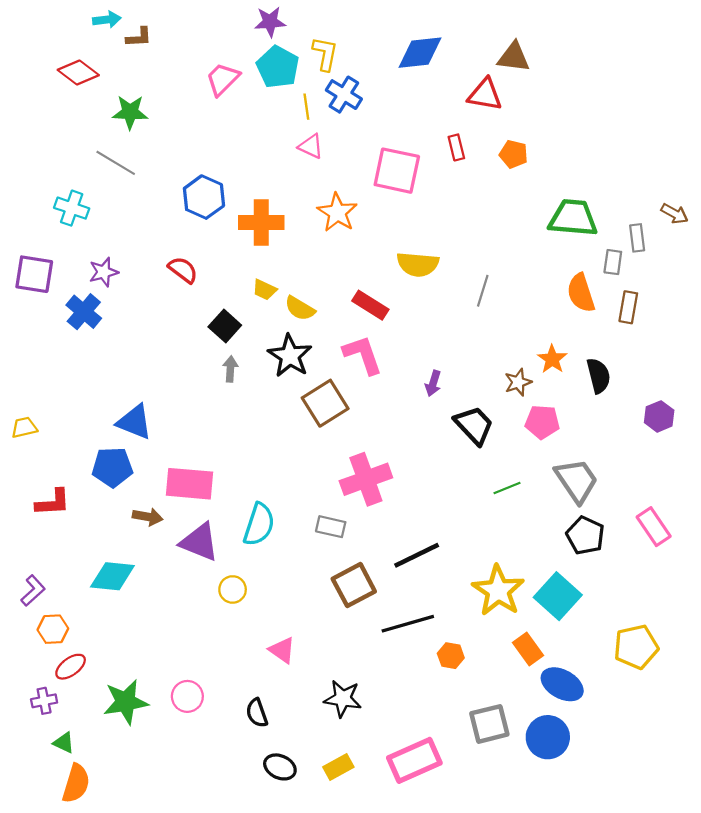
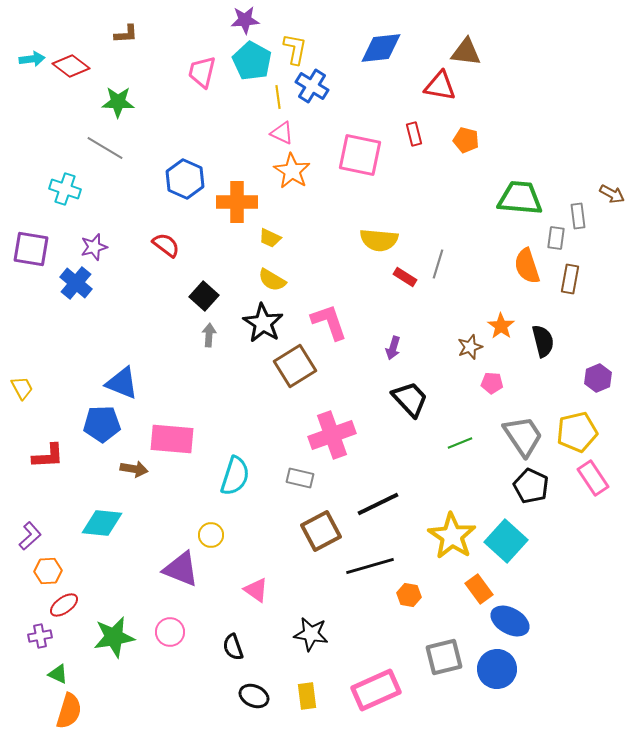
cyan arrow: (107, 20) -> (32, 59), moved
pink trapezoid: (223, 79) -> (202, 72), turned -32
orange star: (337, 212) -> (292, 171), moved
yellow trapezoid: (265, 290) -> (270, 238), moved
red rectangle: (370, 305) -> (405, 277), moved, size x0.7
pink pentagon: (542, 422) -> (492, 383), size x0.7
black trapezoid: (474, 425) -> (410, 399), moved
yellow trapezoid: (24, 427) -> (22, 388), turned 75
purple triangle: (199, 542) -> (181, 569), moved
yellow pentagon: (636, 647) -> (577, 432), moved
yellow rectangle: (338, 767) -> (307, 696), turned -68

